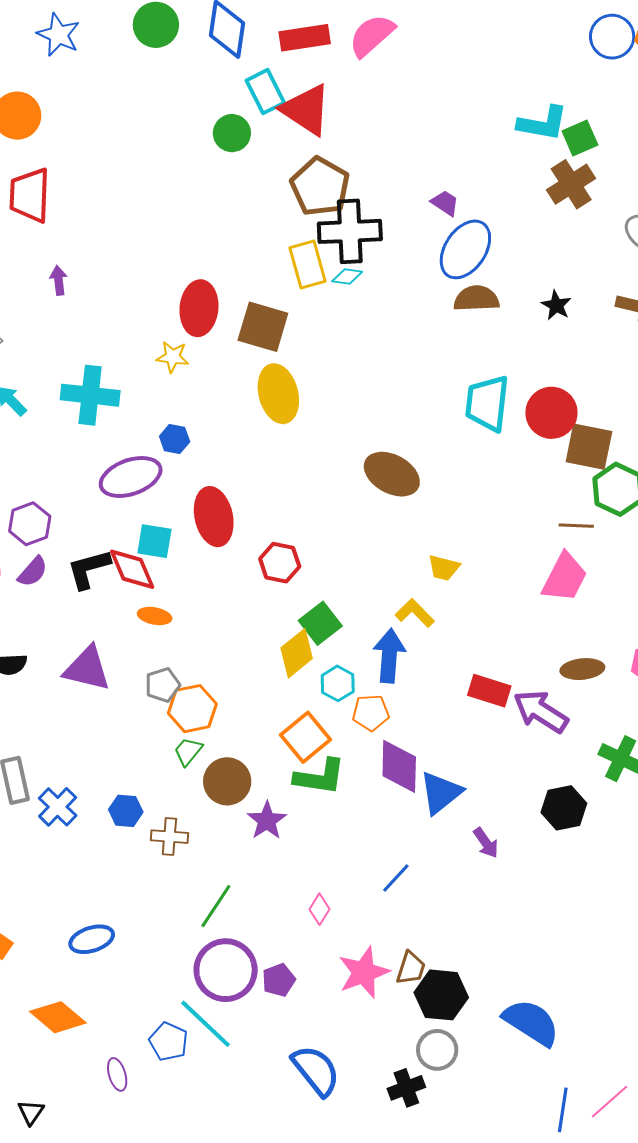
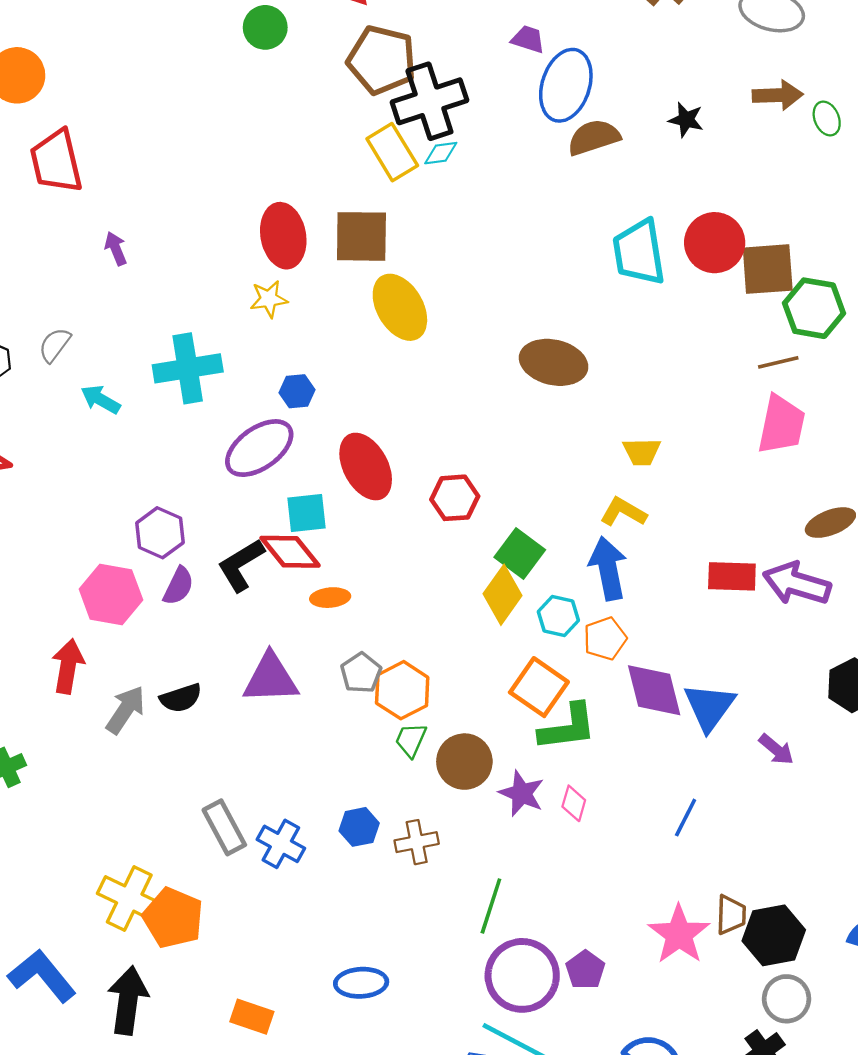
pink diamond: (319, 909) -> (574, 803), moved
blue ellipse: (92, 939) -> (361, 983), turned 30

